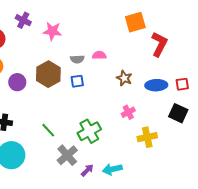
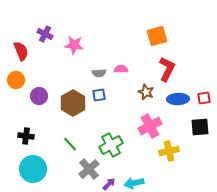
red L-shape: (159, 44) -> (167, 69), moved
brown hexagon: (48, 74) -> (73, 103), moved
pink cross: (128, 112) -> (150, 126), size x1.6
black square: (178, 113) -> (200, 127), turned -30

